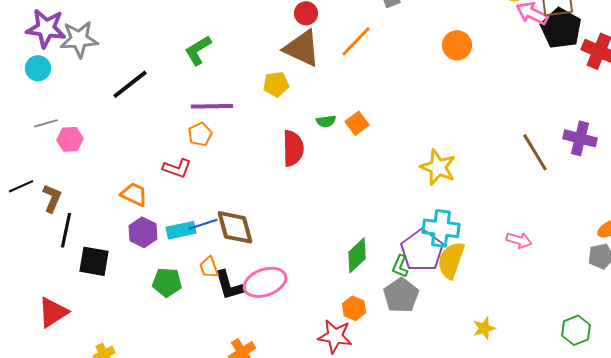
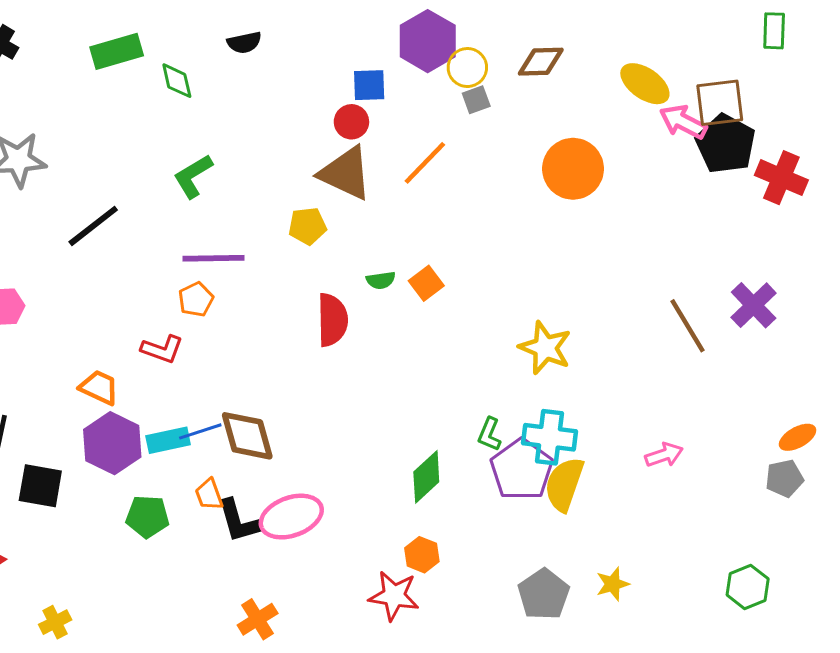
orange circle: (457, 45) -> (573, 169), size x1.4
purple cross: (580, 138) -> (754, 305), turned 32
purple hexagon: (143, 232) -> (112, 443), size x1.4
pink arrow: (519, 240) -> (664, 455), turned -35
green L-shape: (400, 266) -> (489, 434), moved
gray pentagon: (401, 295) -> (544, 594), moved

